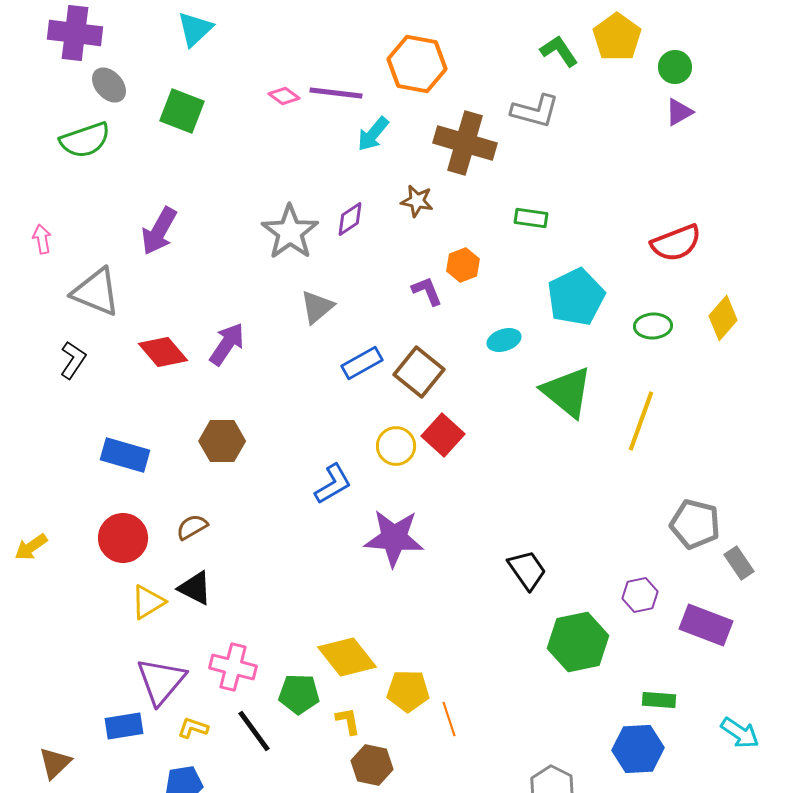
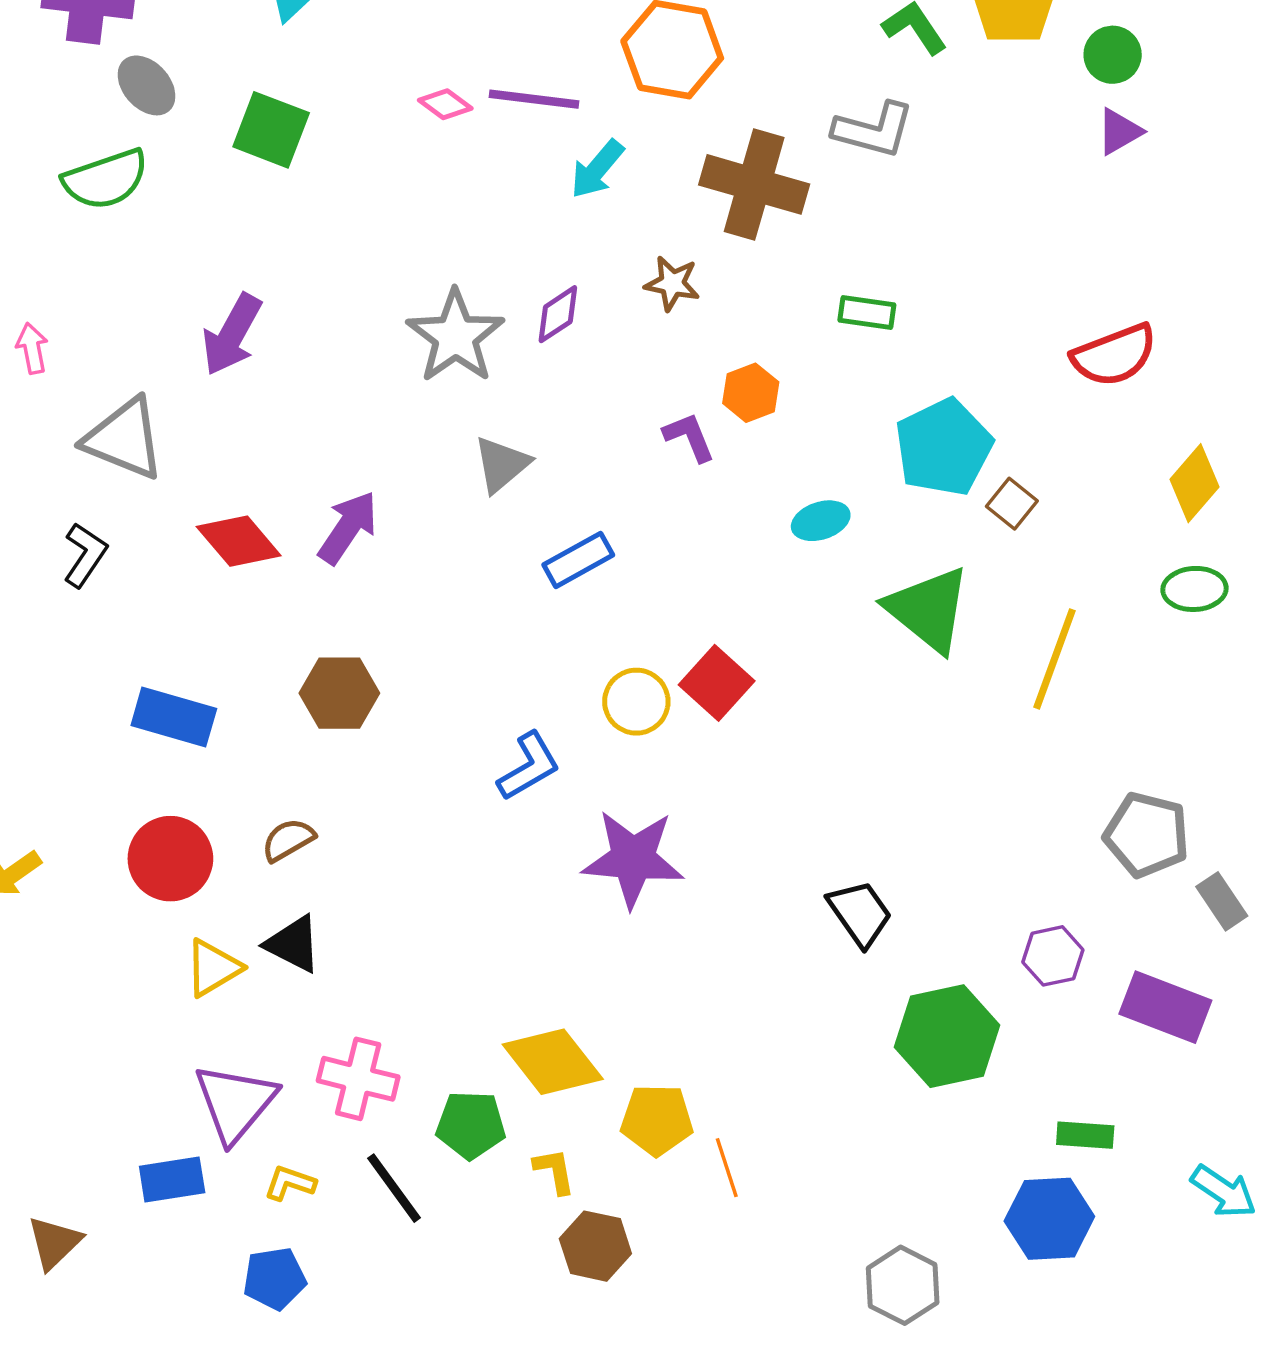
green ellipse: (653, 326) -> (1194, 589), moved
brown square: (419, 372) -> (1012, 504), moved, size x0.6

